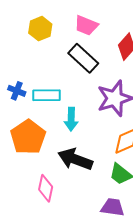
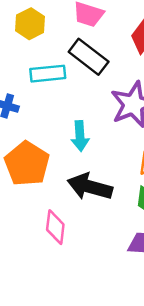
cyan rectangle: (46, 95) -> (48, 74), moved

